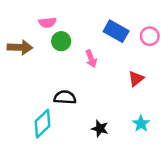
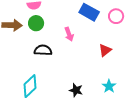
green circle: (61, 41) -> (36, 23), moved
black semicircle: (65, 97) -> (43, 50), moved

